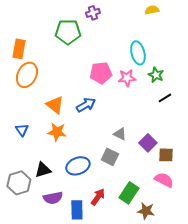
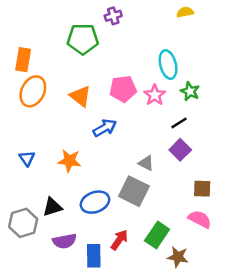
pink star: (127, 78) -> (155, 95), turned -30
black line: (165, 98) -> (179, 123), moved
orange triangle: (55, 105) -> (80, 96), moved
purple square: (148, 143) -> (180, 150), moved
gray square: (110, 157) -> (134, 191), size x1.4

